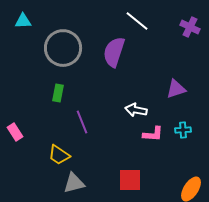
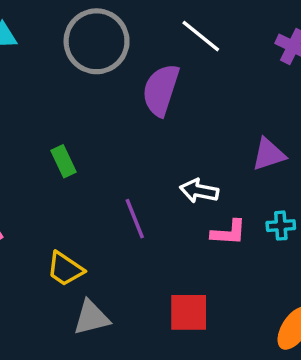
gray circle: (63, 48) -> (97, 41), moved
green rectangle: (58, 93) -> (64, 161), turned -36
purple line: (82, 122) -> (135, 219), moved

